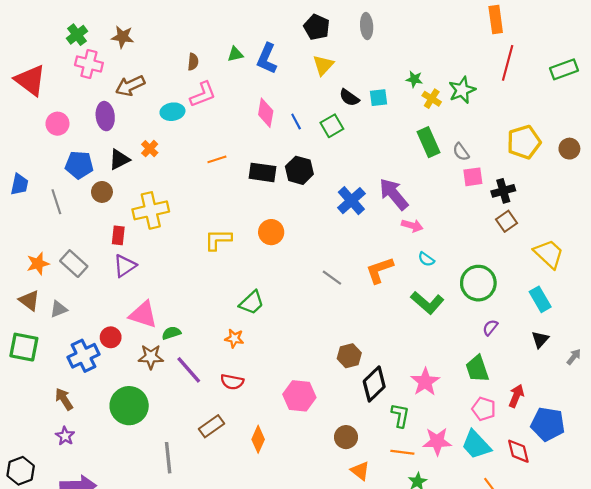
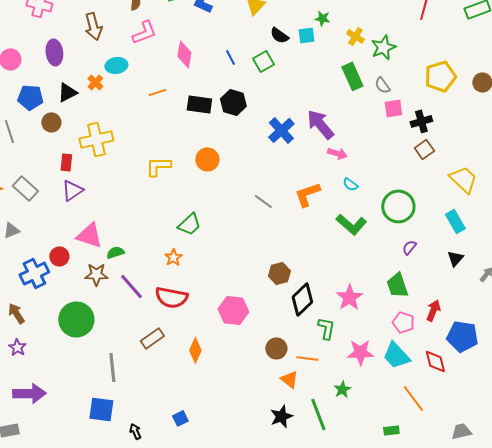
green star: (414, 79) -> (322, 18), moved
brown arrow: (130, 86) -> (93, 26), moved, turned -80
green star: (462, 90) -> (383, 47), moved
cyan ellipse: (172, 112) -> (116, 65), moved
pink diamond: (266, 113) -> (184, 54), moved
orange star: (234, 338) -> (173, 257), turned 30
red semicircle: (232, 382) -> (171, 297), size x1.5
orange line: (402, 452) -> (307, 358), moved

